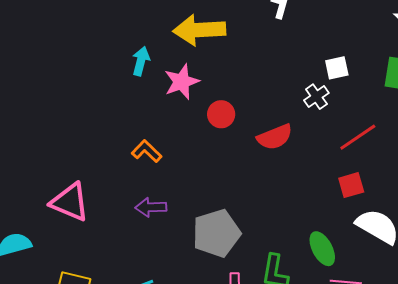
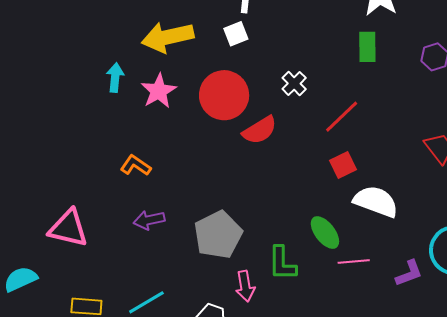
white square: (337, 68) -> (236, 34), moved
red circle: (221, 114) -> (224, 95), moved, size x1.8

